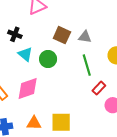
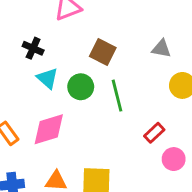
gray triangle: (85, 37) -> (161, 49), moved
green line: (87, 65) -> (117, 96), moved

